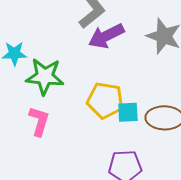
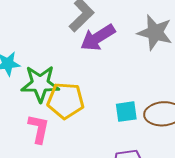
yellow pentagon: (105, 100) -> (66, 101), moved

